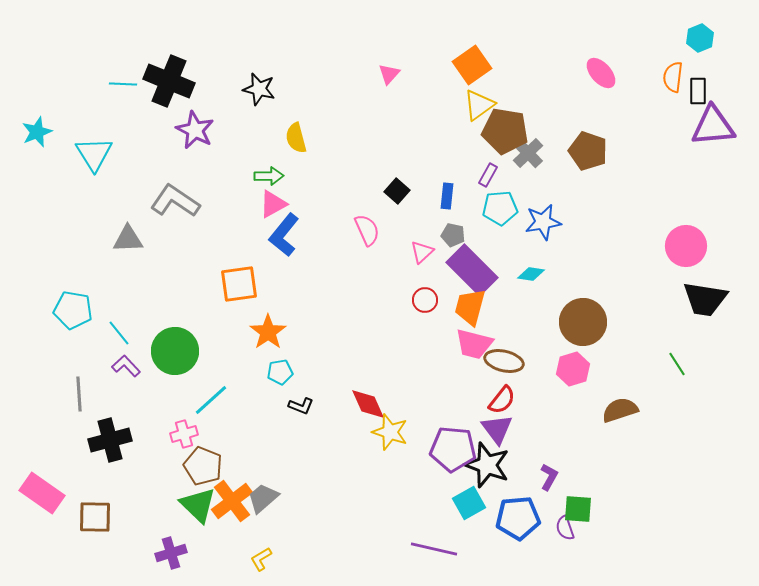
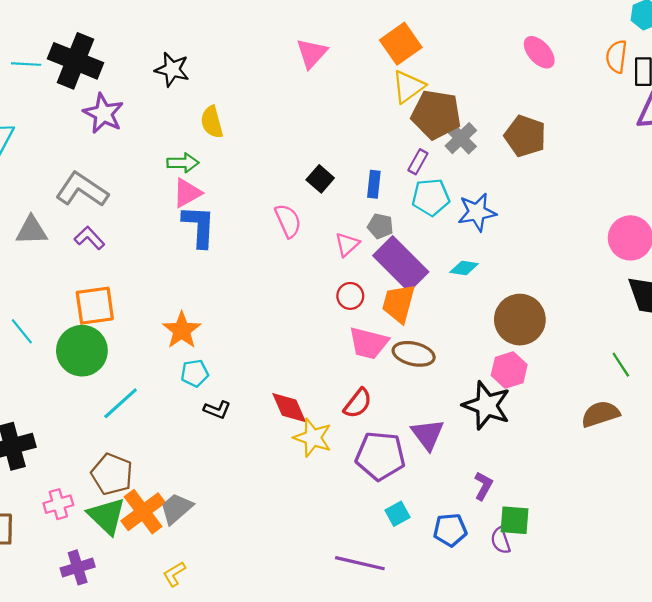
pink triangle: (389, 74) -> (312, 53), size x1.4
blue L-shape: (284, 235) -> (199, 226), turned 144
orange square: (239, 284) -> (95, 306), moved
pink trapezoid: (474, 344) -> (369, 343), moved
brown ellipse: (504, 361) -> (414, 354), moved
purple L-shape: (126, 366) -> (89, 238), moved
red semicircle: (502, 400) -> (358, 403), moved
brown semicircle: (620, 410) -> (600, 414), moved
pink cross: (184, 434) -> (58, 504), moved
black star: (487, 465) -> (487, 405), moved
cyan square: (469, 503) -> (397, 514), size x0.7
blue pentagon: (518, 518) -> (450, 530), size x0.7

